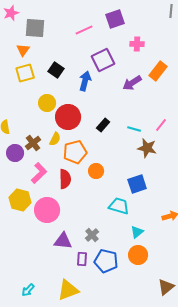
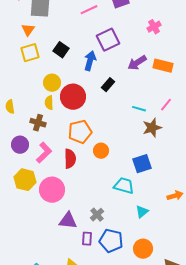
pink cross: (137, 44) -> (154, 27), moved, turned -32
orange rectangle: (158, 71) -> (163, 66), moved, turned 66
black rectangle: (103, 125) -> (108, 85), moved
yellow semicircle: (55, 139) -> (49, 103), moved, turned 152
brown cross: (33, 143) -> (38, 123), turned -35
brown star: (147, 148) -> (152, 128), turned -30
purple circle: (15, 153) -> (20, 145), moved
orange circle: (138, 255) -> (143, 249), moved

